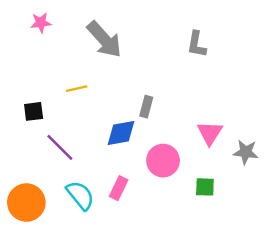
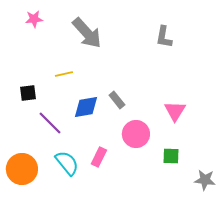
gray rectangle: (146, 107) -> (117, 100), moved, turned -54
blue diamond: (121, 133) -> (86, 107), moved
gray star: (246, 152) -> (205, 180), moved

